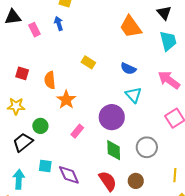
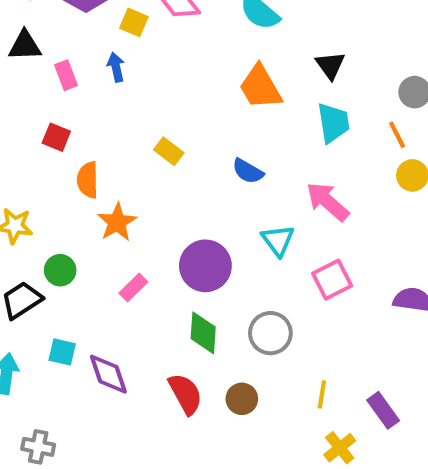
red square: (22, 73) -> (56, 137), moved
cyan triangle: (133, 95) -> (278, 240), moved

